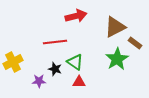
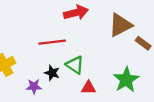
green star: (117, 59) -> (126, 80), moved
red triangle: (79, 82) -> (89, 88), moved

